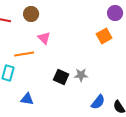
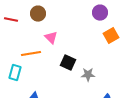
purple circle: (115, 13) -> (100, 13), moved
black square: (61, 77) -> (68, 63), moved

